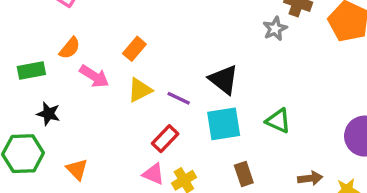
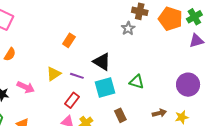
orange rectangle: (134, 49) -> (69, 40), moved
pink arrow: (94, 76) -> (26, 87), moved

